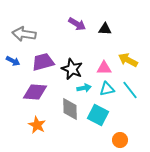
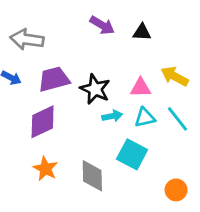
purple diamond: (35, 92) -> (43, 122), turned -30
gray diamond: (70, 109) -> (92, 176), moved
orange circle: (120, 140) -> (176, 190), moved

